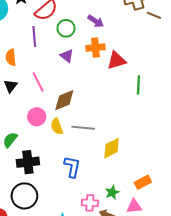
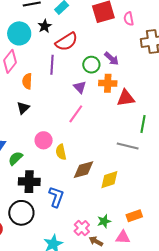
green circle: (66, 28) -> (91, 65), moved
pink line: (38, 82) -> (76, 114), moved, turned 54
brown diamond: (64, 100) -> (84, 170), moved
gray line: (83, 128) -> (128, 146), moved
blue L-shape: (72, 167) -> (56, 197), moved
pink cross: (90, 203) -> (82, 228), turned 35

